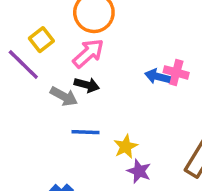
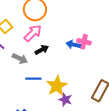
black arrow: (87, 85) -> (42, 50), moved, turned -40
yellow star: (126, 147) -> (57, 86), size x1.5

